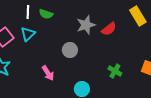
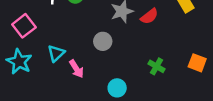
cyan triangle: (28, 34) -> (56, 53), moved

